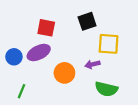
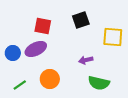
yellow square: (109, 44) -> (113, 37), moved
orange circle: (64, 73) -> (50, 79), moved
green line: (21, 91) -> (20, 85), turned 32

